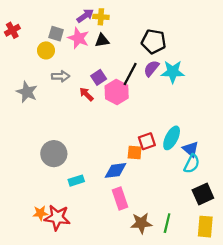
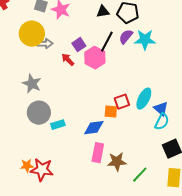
black triangle: (102, 40) -> (103, 12), moved
yellow circle: (46, 50) -> (32, 34), moved, size x1.6
gray star: (27, 92) -> (32, 84), moved
cyan rectangle: (76, 181) -> (58, 125), moved
pink rectangle: (120, 198) -> (98, 153), turned 30
brown star: (141, 223) -> (117, 162), moved
green line: (167, 223) -> (140, 175), turned 30

